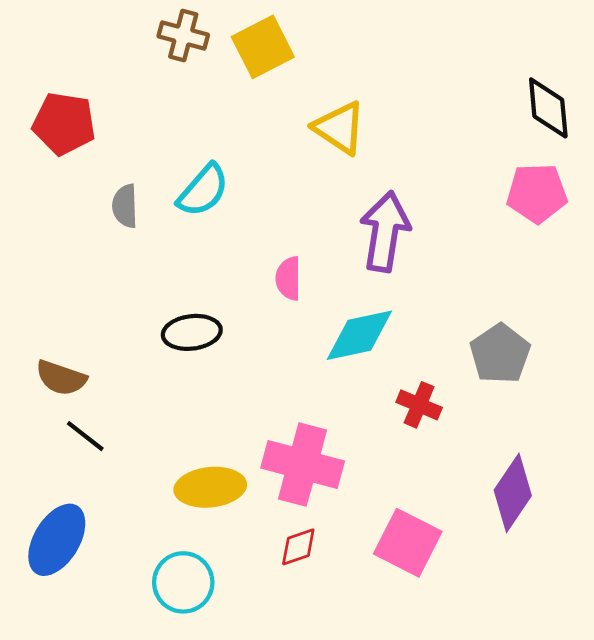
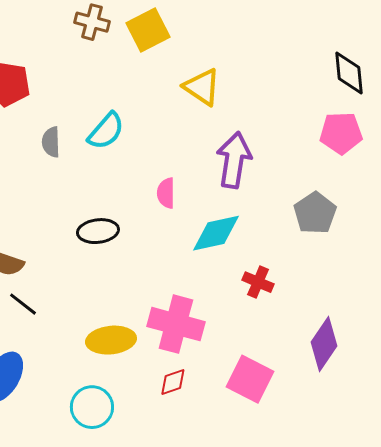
gray pentagon: (500, 354) -> (315, 213), moved

